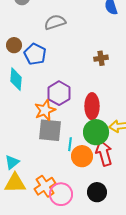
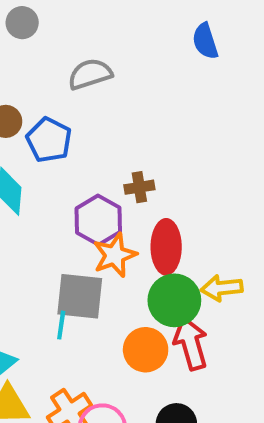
brown cross: (101, 58) -> (139, 187), moved
orange star: (45, 110) -> (115, 255), moved
cyan line: (70, 144) -> (61, 325), moved

